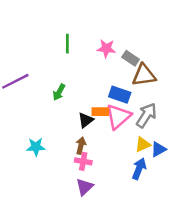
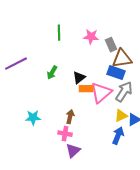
gray rectangle: (131, 58) -> (111, 45), turned 32
blue rectangle: (120, 95) -> (116, 73), moved
black triangle: (86, 120) -> (79, 78), moved
pink cross: (83, 161) -> (65, 134), moved

